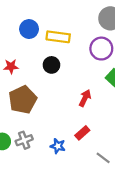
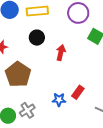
red arrow: (85, 98) -> (61, 53), moved
blue star: (58, 146) -> (59, 100), moved

